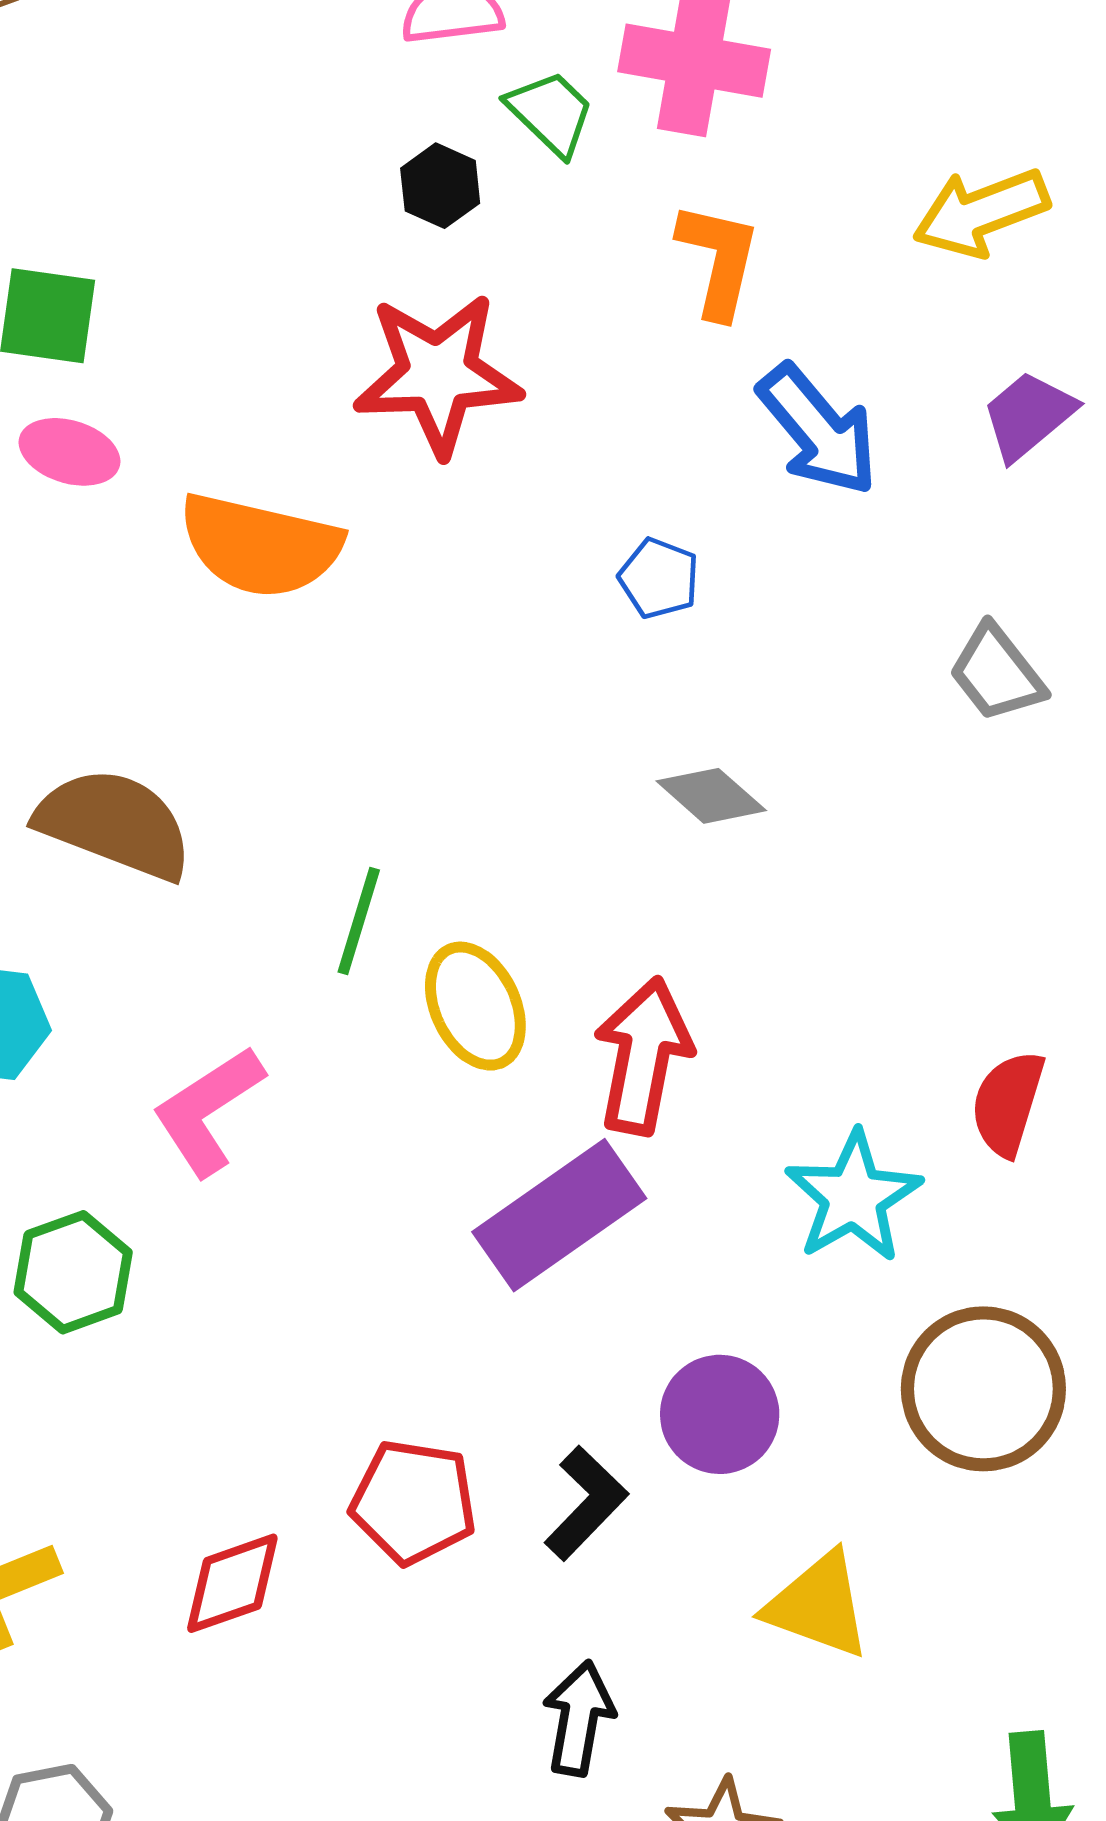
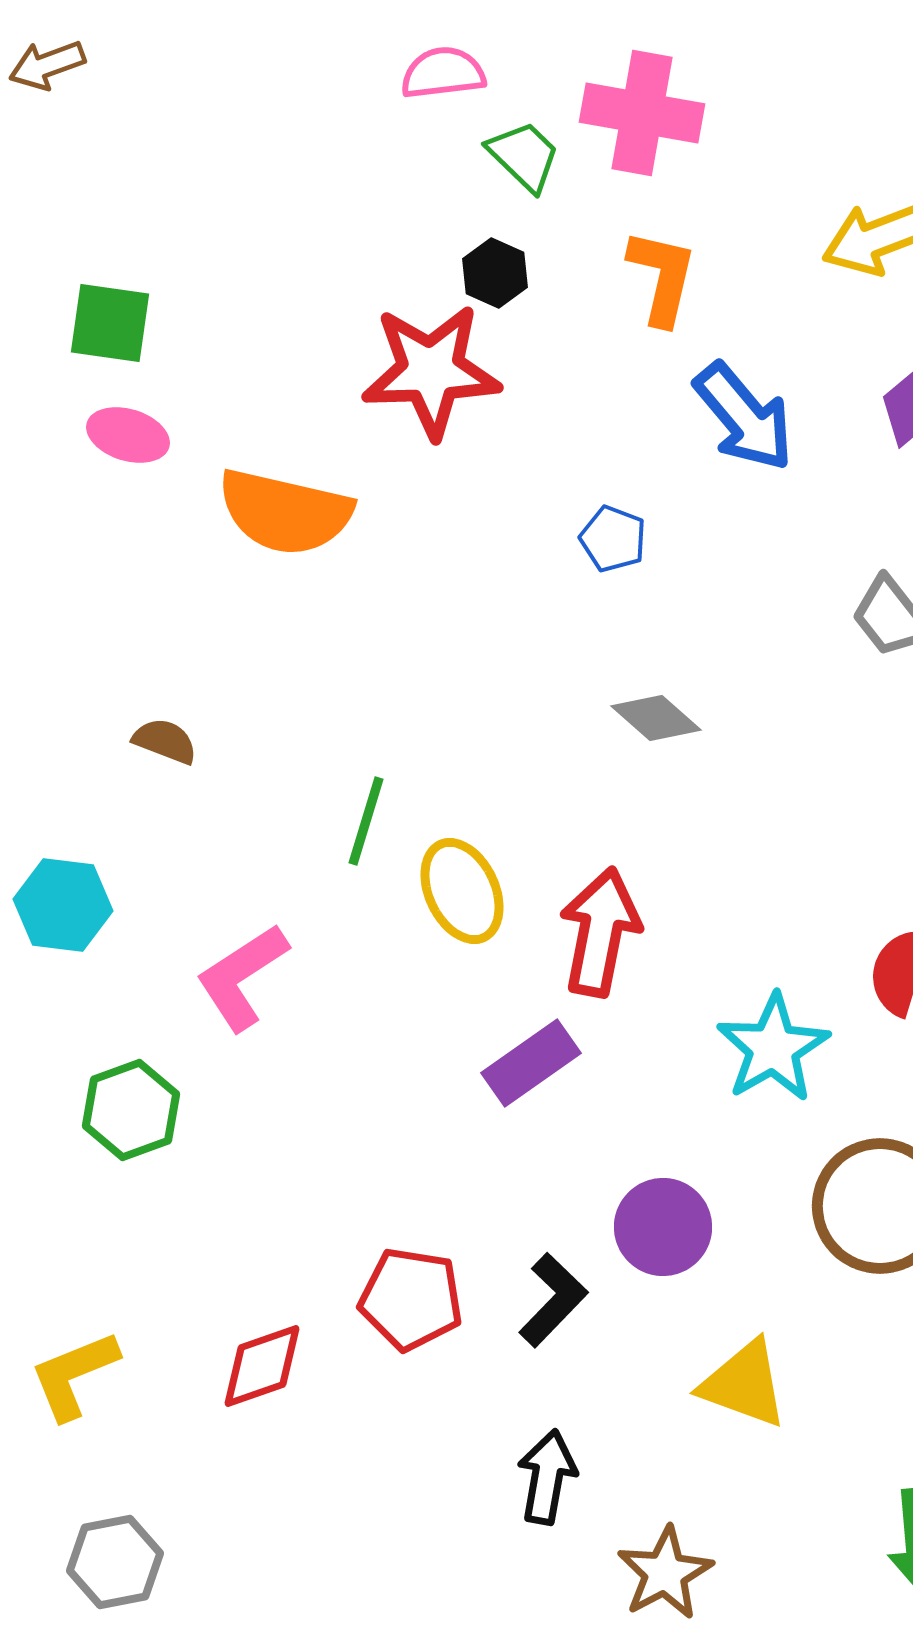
black hexagon: (440, 186) -> (495, 273), moved
brown semicircle: (114, 824) -> (165, 741), size x0.5
purple rectangle: (559, 1215) -> (531, 1063), size x0.7

